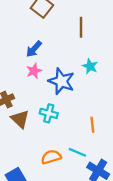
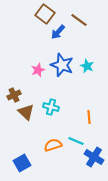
brown line: (81, 27) -> (79, 20), moved, turned -54
blue arrow: (34, 49) -> (58, 32), moved
blue star: (61, 81) -> (62, 65), moved

